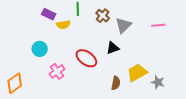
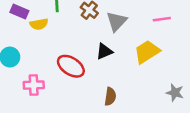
pink cross: (57, 71) -> (34, 85), turned 35
yellow trapezoid: (137, 73) -> (147, 52), moved
gray star: (158, 82) -> (175, 93), moved

